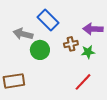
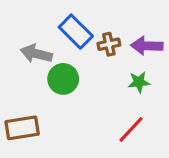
brown cross: (71, 44) -> (109, 44), moved

